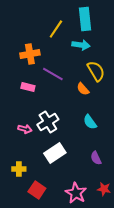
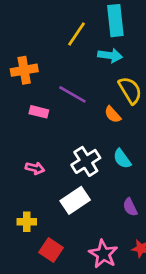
orange cross: (30, 54) -> (24, 70), moved
white cross: (48, 122) -> (86, 161), moved

